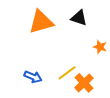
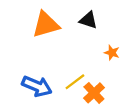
blue arrow: (33, 77) -> (37, 86), size x1.5

